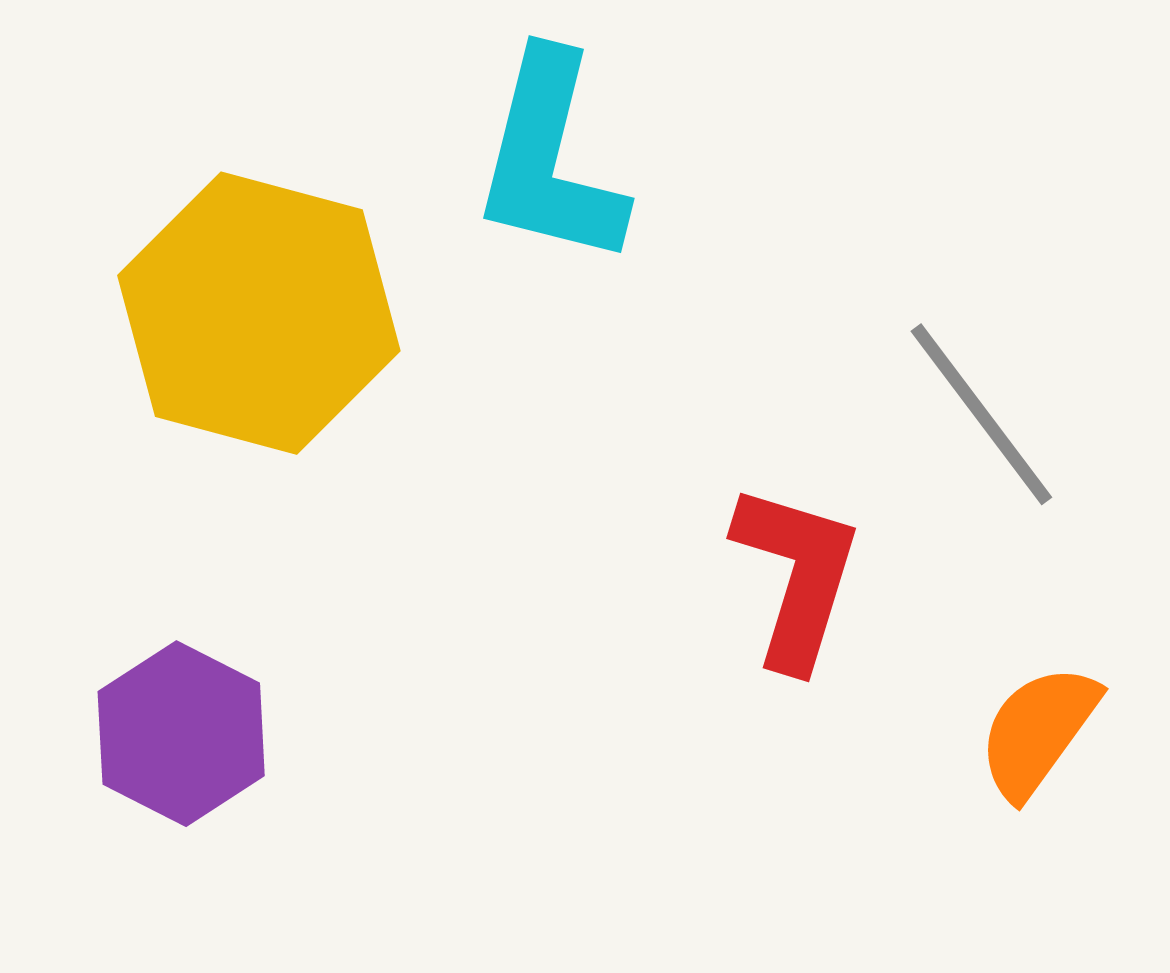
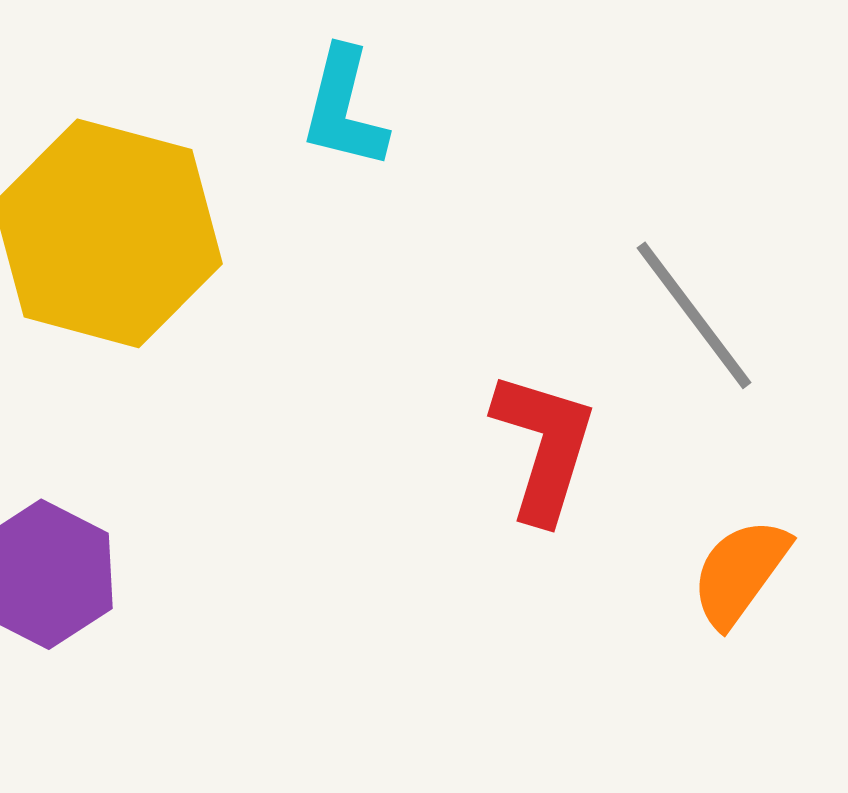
cyan L-shape: (550, 159) -> (344, 108), size x0.7

